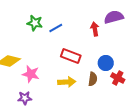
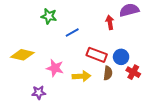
blue line: (56, 28) -> (72, 32), moved
red rectangle: (71, 56) -> (97, 55), moved
pink star: (31, 74) -> (55, 68), moved

